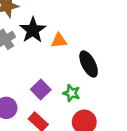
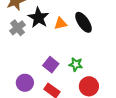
black ellipse: (89, 64) -> (83, 22), moved

